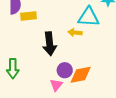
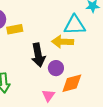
yellow arrow: (75, 33) -> (63, 42), size x1.5
purple circle: (65, 70) -> (56, 68), moved

